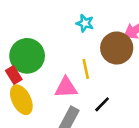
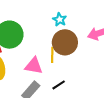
brown circle: (117, 48) -> (65, 42), moved

